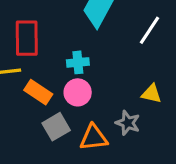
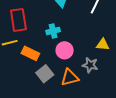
pink circle: (78, 92) -> (65, 50), moved

